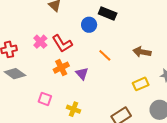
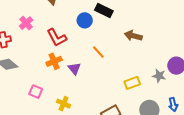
pink cross: (40, 42) -> (26, 23), moved
brown arrow: (142, 52) -> (133, 36), moved

